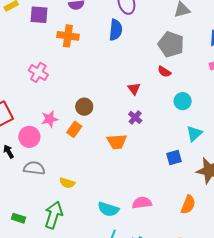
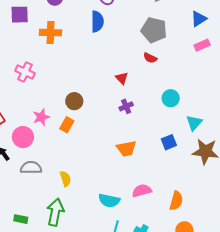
cyan circle: (183, 101) -> (171, 98), moved
purple cross: (135, 117) -> (126, 106), turned 32
cyan triangle: (194, 134) -> (194, 123), moved
orange trapezoid: (117, 142) -> (126, 149), moved
yellow semicircle: (67, 183) -> (65, 179), turned -119
orange semicircle: (188, 205) -> (176, 201), moved

